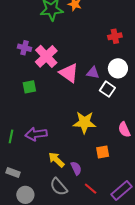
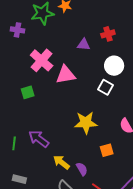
purple cross: (24, 48) -> (17, 30), moved
pink triangle: (69, 73) -> (66, 75), turned -40
purple triangle: (93, 73) -> (84, 45), moved
purple arrow: (36, 134) -> (39, 139), turned 50

